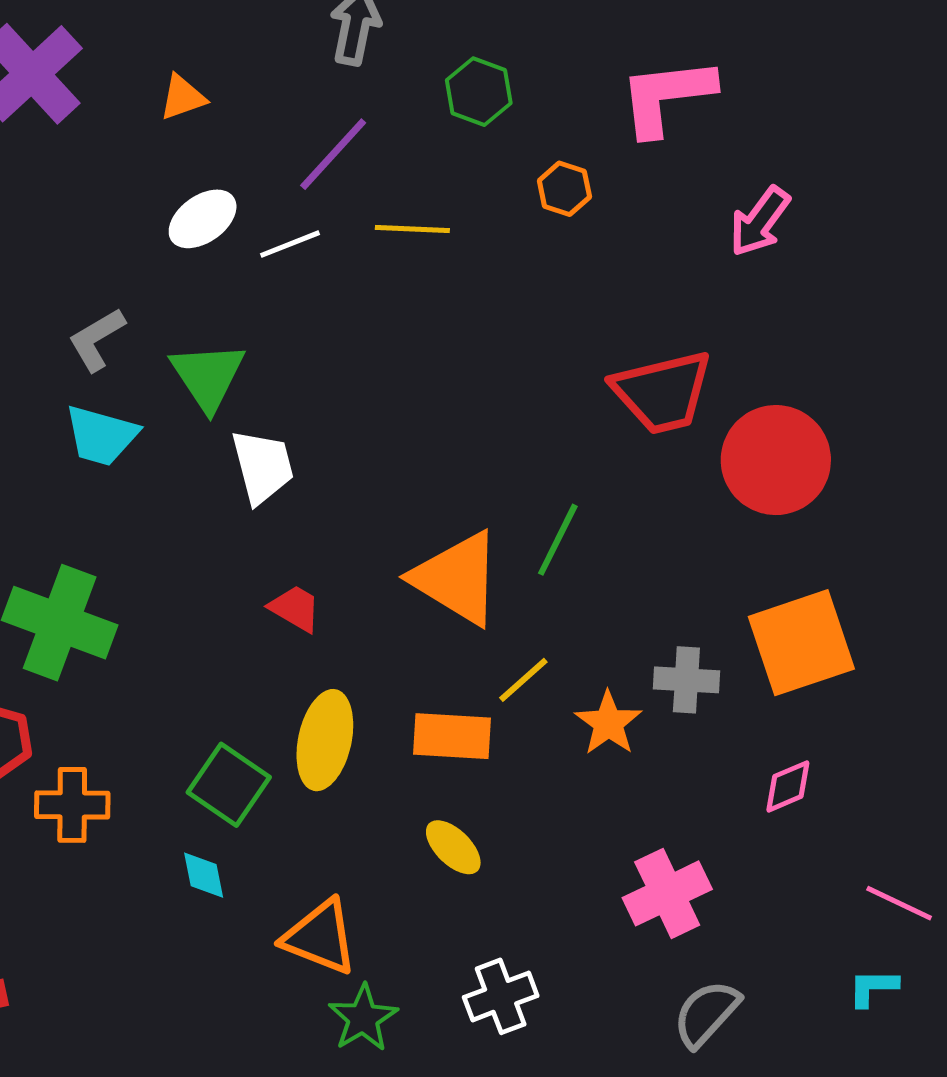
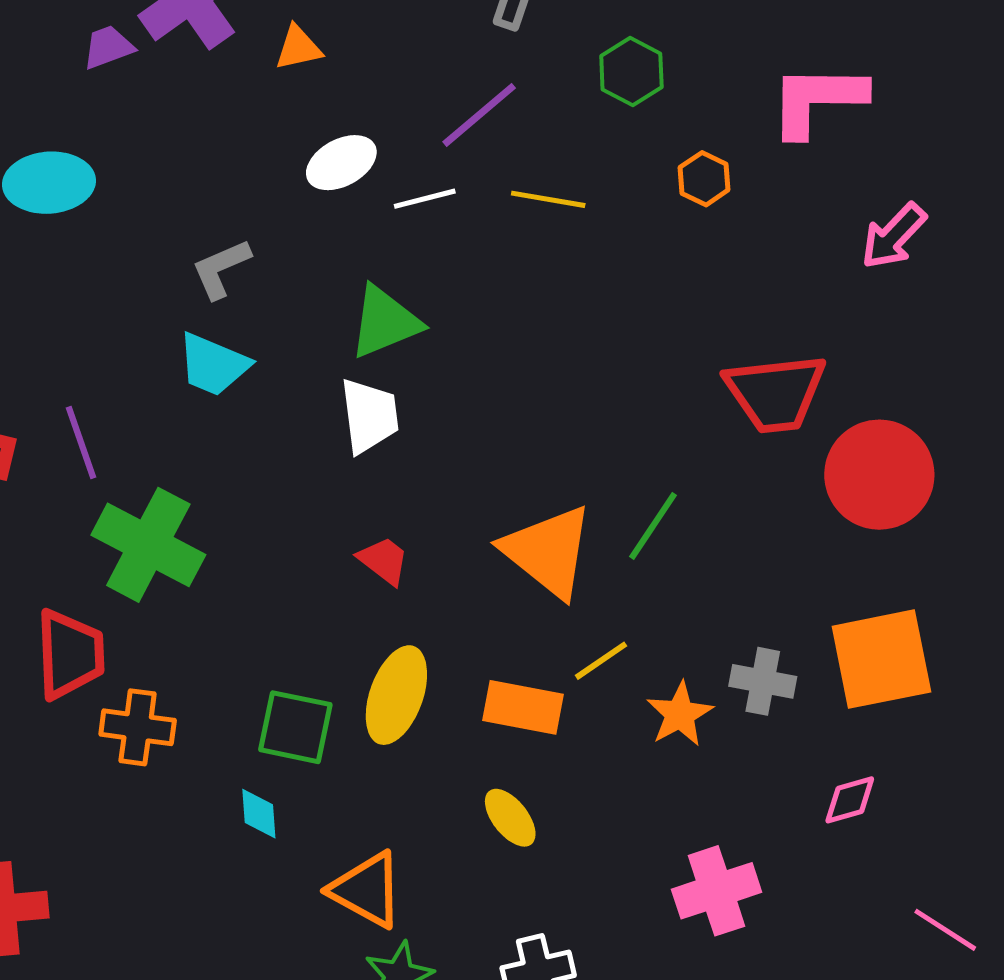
orange triangle: (183, 97) -> (298, 48), moved
green triangle: (208, 376) -> (385, 322), moved, turned 34
green square: (229, 785) -> (295, 727), turned -30

